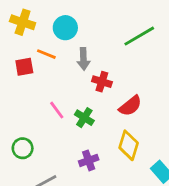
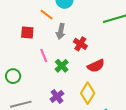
gray arrow: (83, 59) -> (61, 31), moved
red square: (24, 67) -> (27, 32), moved
purple cross: (89, 160) -> (57, 96), turned -32

